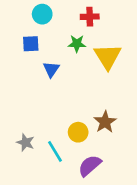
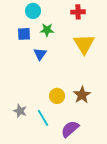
red cross: (90, 17) -> (78, 12), moved
green star: (77, 44) -> (47, 30), moved
yellow circle: (78, 132) -> (57, 96), moved

